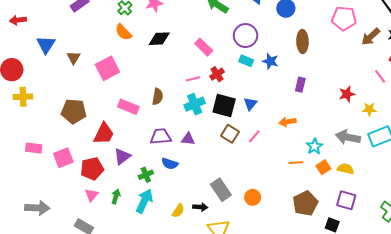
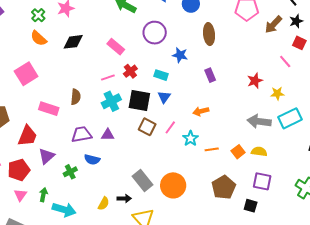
cyan rectangle: (246, 61) -> (161, 75), moved
purple rectangle: (300, 85) -> (210, 75), turned -32
cyan star: (314, 146) -> (190, 138), moved
orange circle: (253, 197) -> (173, 185), size x1.6
cyan arrow: (144, 201) -> (64, 210), moved, turned 85

